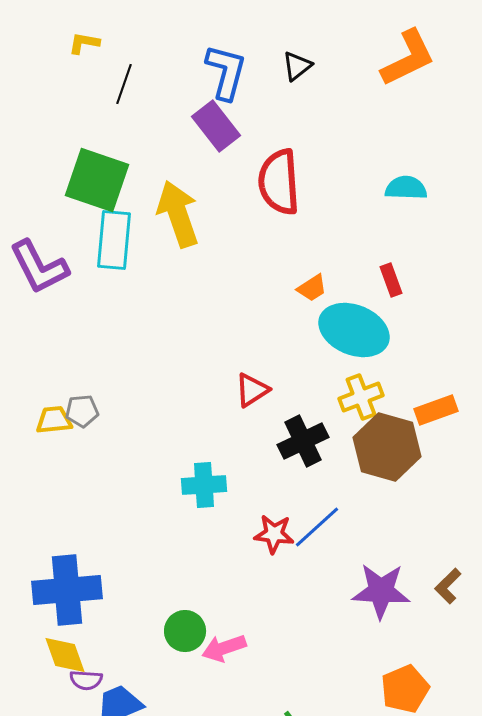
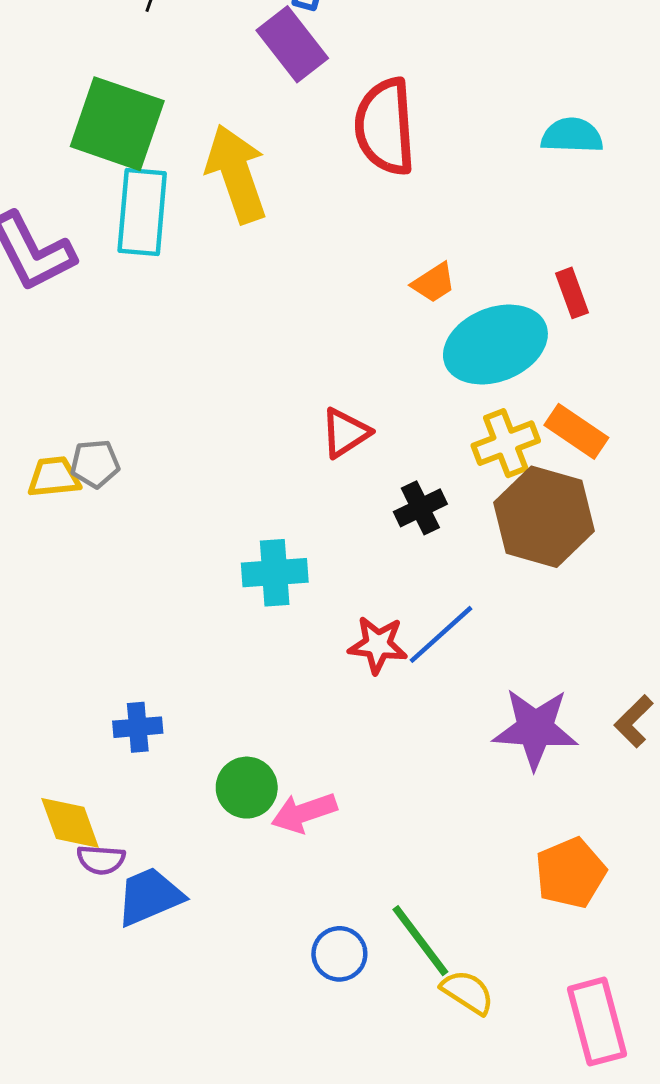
red rectangle: (391, 280) -> (572, 293), moved
cyan ellipse: (354, 330) -> (495, 345), turned -44
orange rectangle: (436, 410) -> (576, 431), moved, turned 54
black cross: (303, 441) -> (420, 508), size x0.7
blue cross: (67, 590) -> (138, 727), moved, size x0.5

